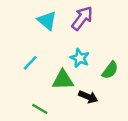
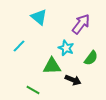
purple arrow: (82, 18) -> (81, 24), moved
cyan line: (30, 63) -> (19, 46), moved

